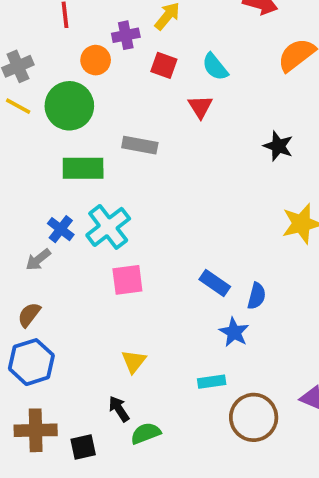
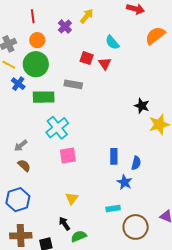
purple cross: (126, 35) -> (65, 27), turned -32
orange circle: (96, 60) -> (37, 40), moved
red square: (164, 65) -> (87, 58), moved
black star: (278, 146) -> (142, 106), moved
blue cross: (61, 229) -> (18, 84), moved
blue rectangle: (215, 283) -> (114, 156), turned 56
brown semicircle: (29, 315) -> (24, 165), moved, turned 96

